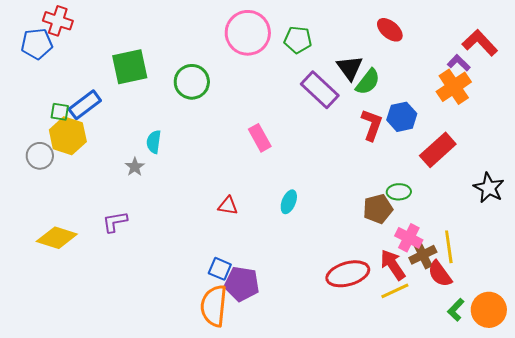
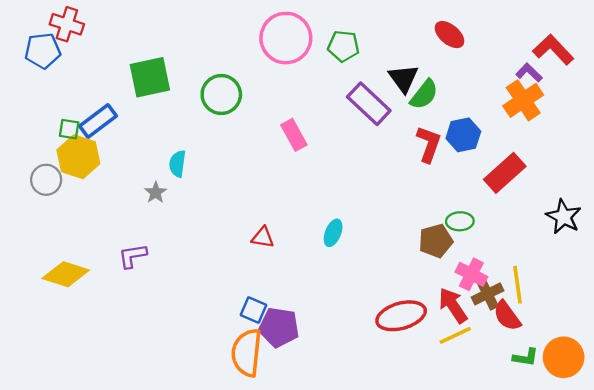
pink rectangle: (260, 138) -> (294, 135), moved
green L-shape: (456, 310) -> (526, 357), turned -125

